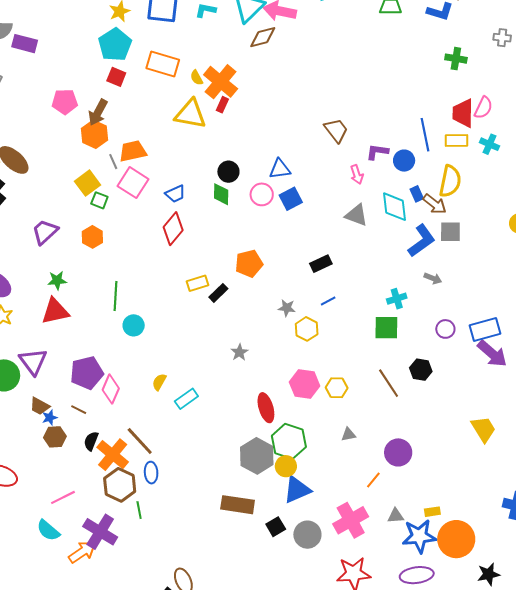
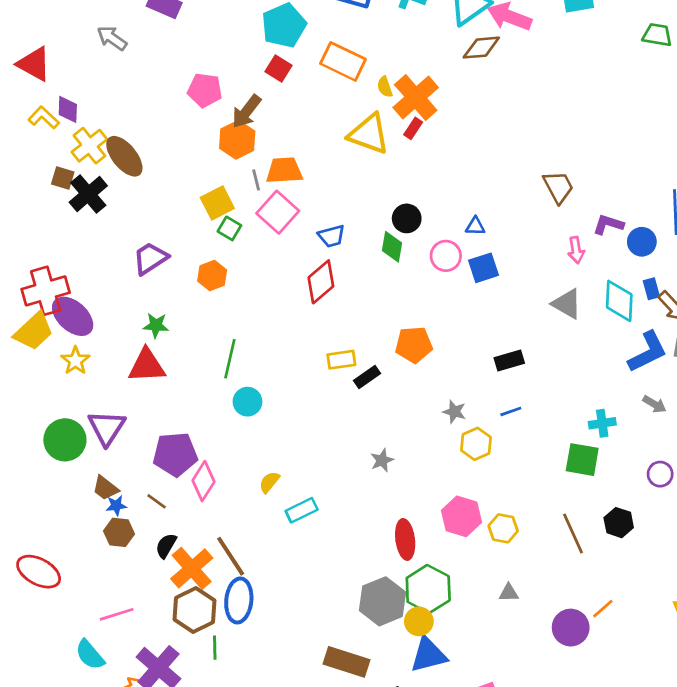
blue triangle: (280, 169) -> (475, 226), size x0.7
blue ellipse: (151, 473) -> (239, 600), size x1.5
orange line: (373, 480) -> (603, 609), moved

